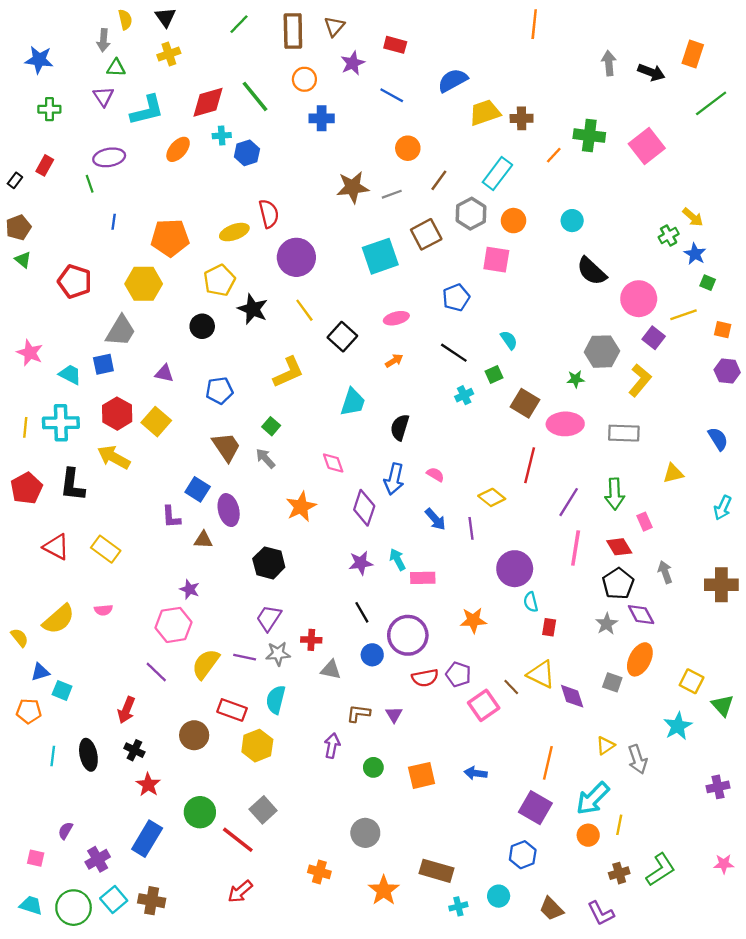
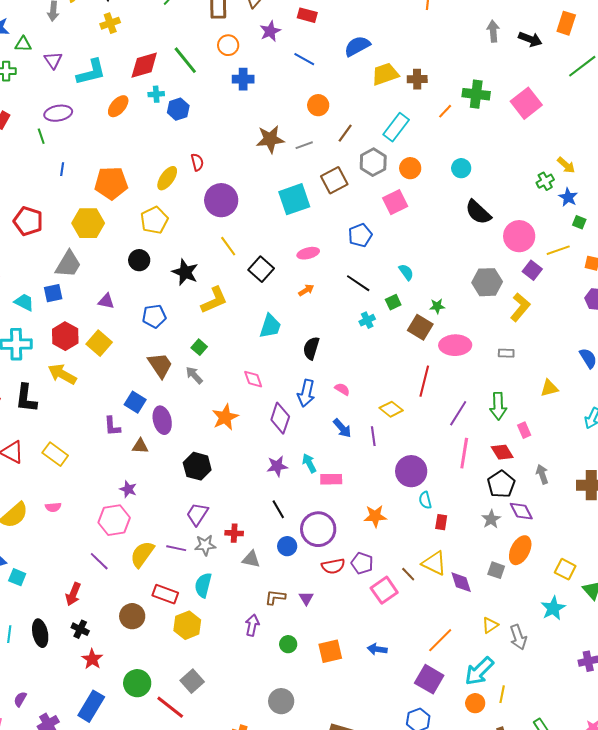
green triangle: (116, 68) -> (23, 44), moved
red semicircle: (269, 214) -> (197, 162), size x0.7
yellow ellipse: (234, 232) -> (167, 178), turned -35
pink square: (496, 260) -> (395, 202), turned -35
black star: (253, 309) -> (185, 272), moved
green star: (576, 379) -> (437, 306), moved
gray rectangle: (624, 433) -> (506, 353), size x0.6
orange line: (548, 763) -> (440, 640), turned 32

